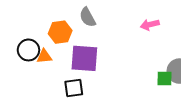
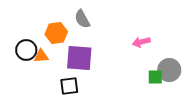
pink arrow: (150, 25) -> (141, 42), moved

